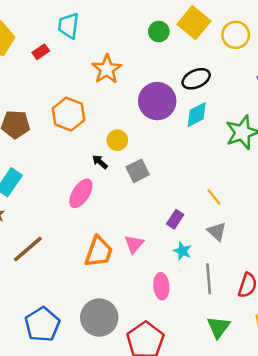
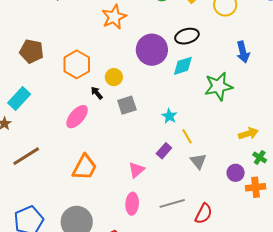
orange hexagon: (69, 114) -> (77, 64), moved
purple rectangle: (175, 219) -> (164, 151), moved
gray triangle: (217, 231) -> (198, 161), moved
pink triangle: (134, 244) -> (136, 170), moved
cyan star: (182, 251) -> (169, 116), moved
gray line: (209, 279) -> (172, 203), turned 70

